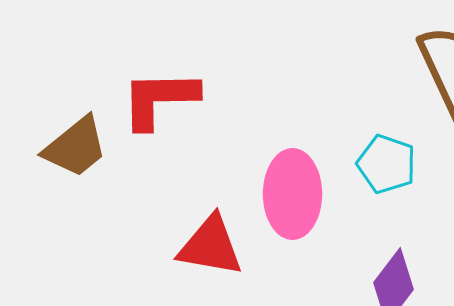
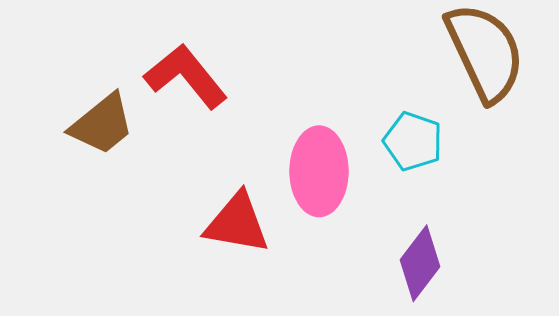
red L-shape: (160, 99) -> (186, 76), turned 52

